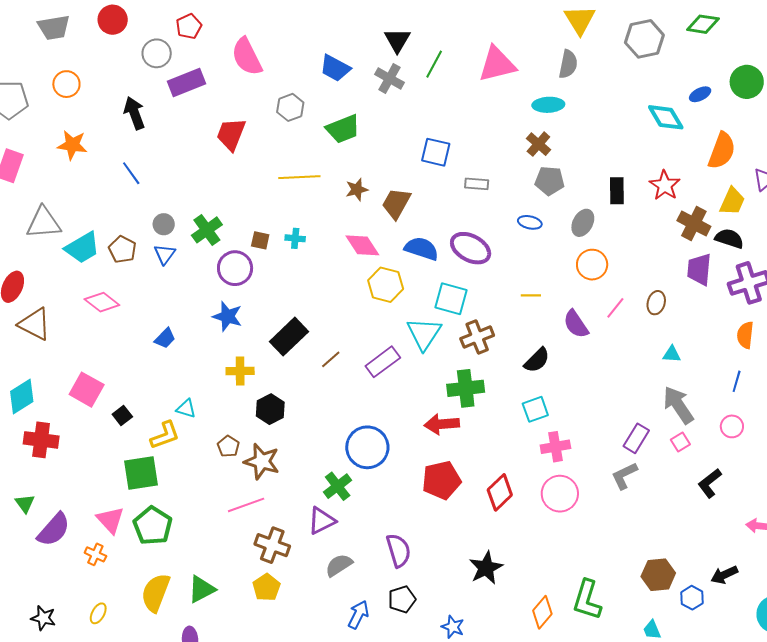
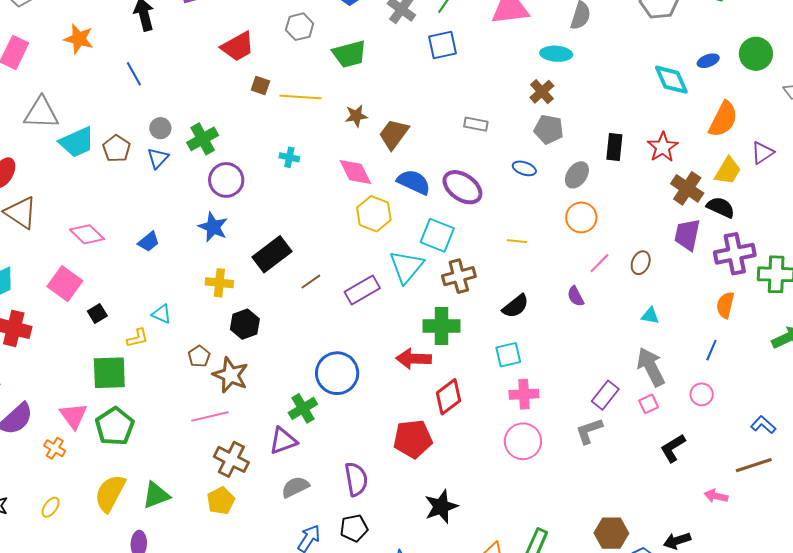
red trapezoid: (231, 134) -> (238, 46), turned -147
blue square: (436, 152) -> (443, 45), moved, turned -32
brown square: (260, 240) -> (260, 86), moved
pink diamond: (102, 302) -> (87, 234), moved
purple semicircle: (576, 324) -> (576, 296), moved, size x0.7
yellow L-shape: (165, 435) -> (137, 338), size x0.7
red pentagon: (441, 480) -> (413, 439), moved
red diamond: (500, 492) -> (448, 397), moved

